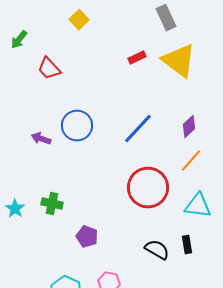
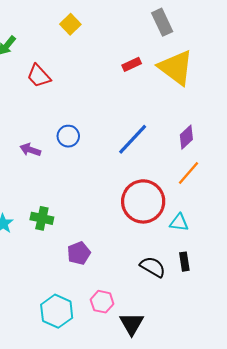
blue circle: (77, 126) -> (68, 136), size x0.7
cyan triangle: (198, 206) -> (179, 223), moved, size x0.7
purple pentagon: (87, 237) -> (79, 253), turned 30

